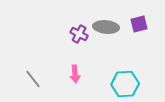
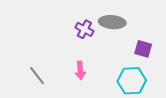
purple square: (139, 24) -> (143, 49), moved, turned 30

